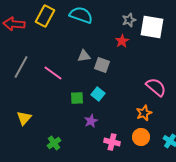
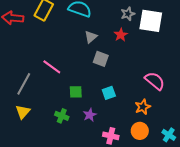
gray triangle: (84, 56) -> (91, 37), moved, turned -32
gray line: (21, 67) -> (24, 84), moved
cyan square: (98, 94) -> (109, 93), moved, turned 32
green cross: (54, 143) -> (62, 116), moved, turned -32

